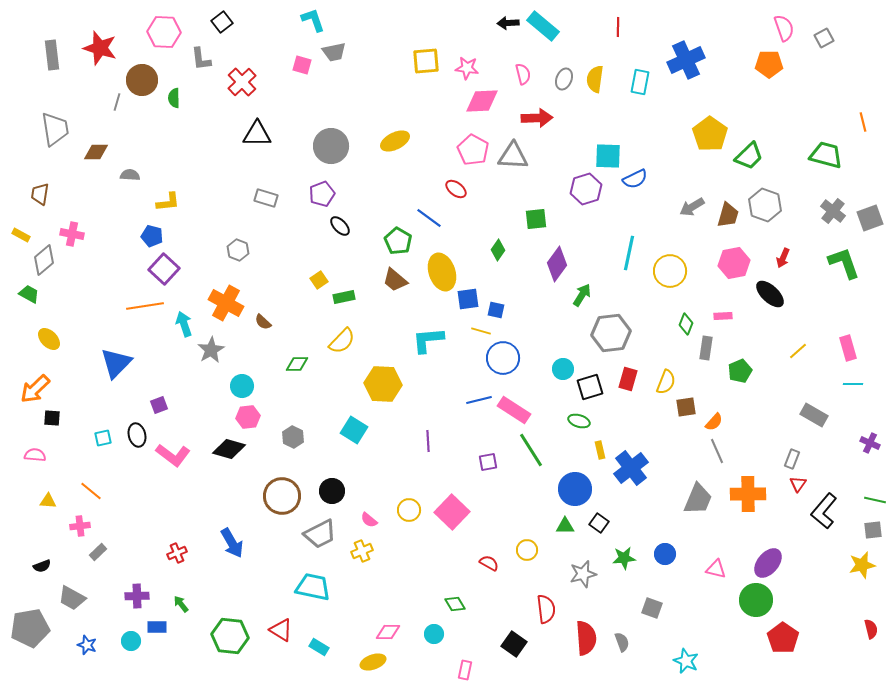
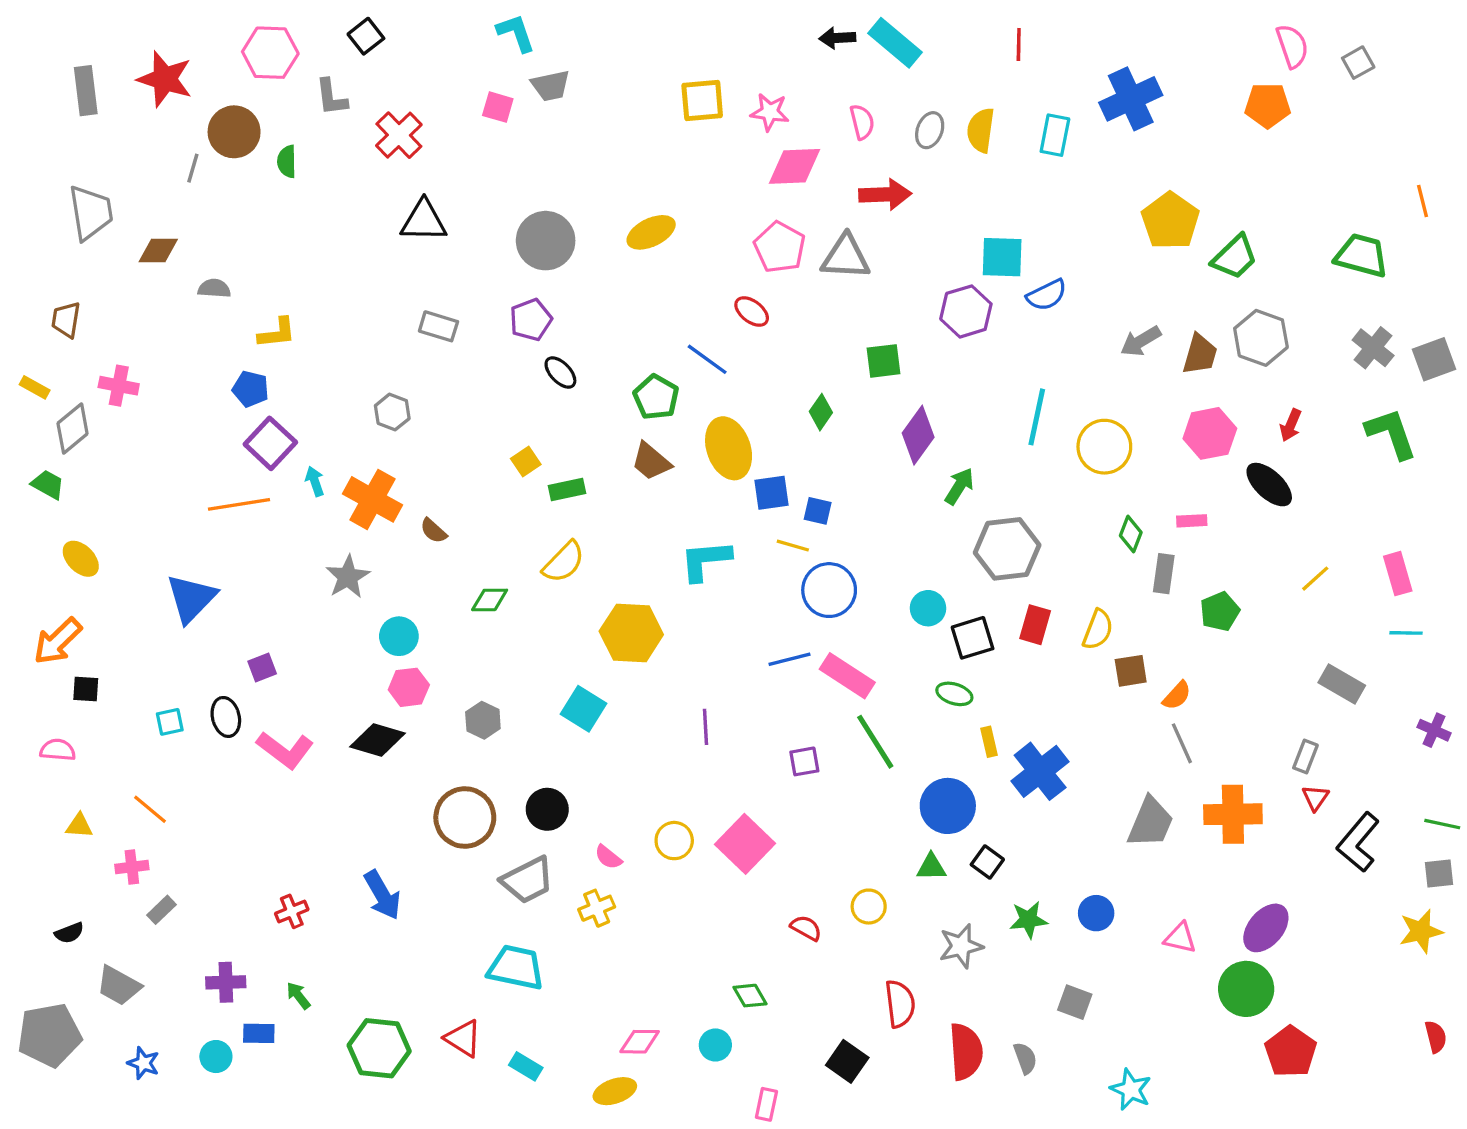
cyan arrow: (184, 324) -> (315, 481), moved, size x0.7

